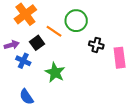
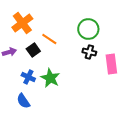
green circle: (76, 21) -> (88, 29), moved
blue cross: (23, 61) -> (28, 77), moved

